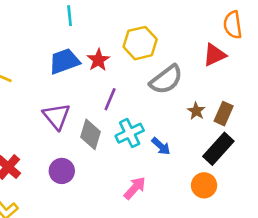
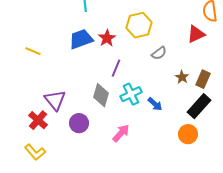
gray semicircle: (166, 80) -> (159, 53), size x0.6
purple triangle: (57, 116) -> (55, 100), moved
pink arrow: (135, 188) -> (121, 133), moved

